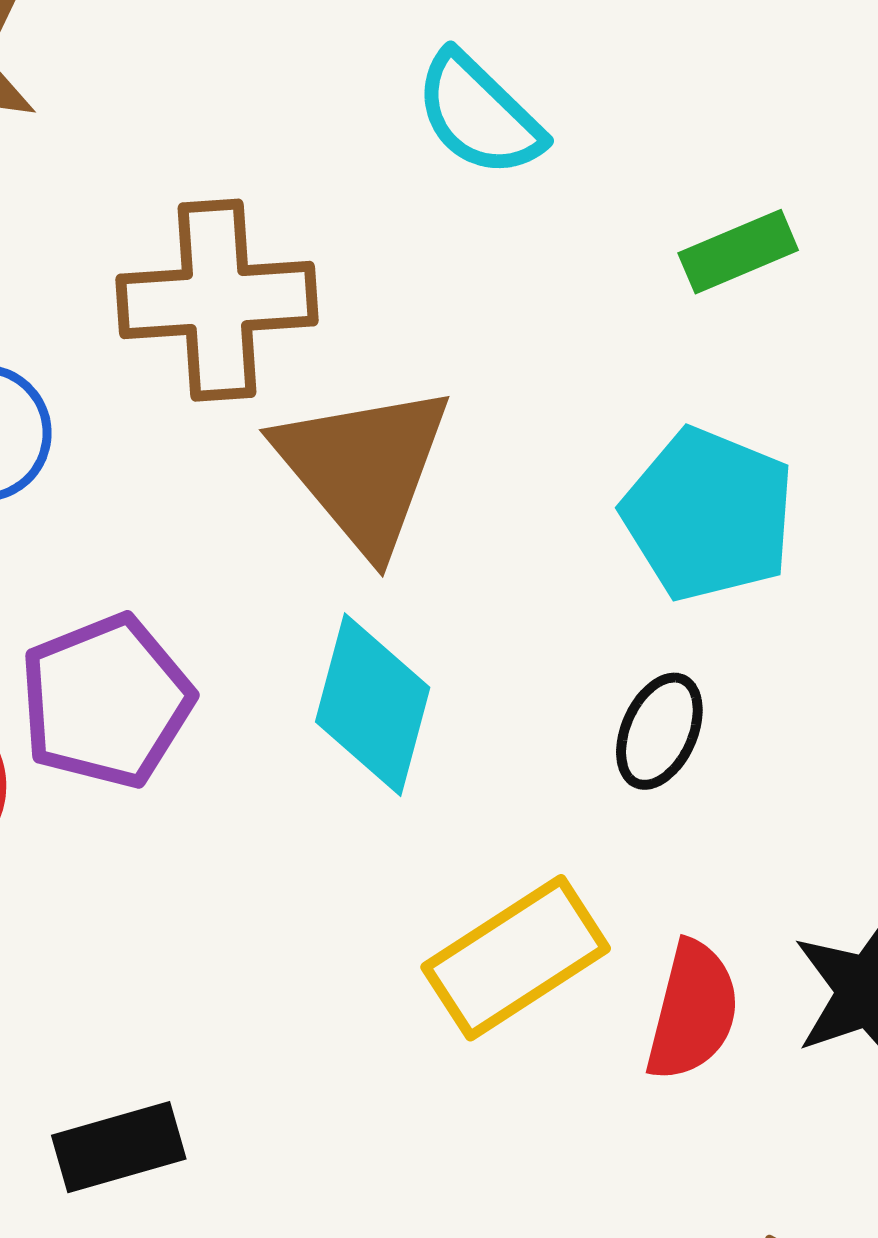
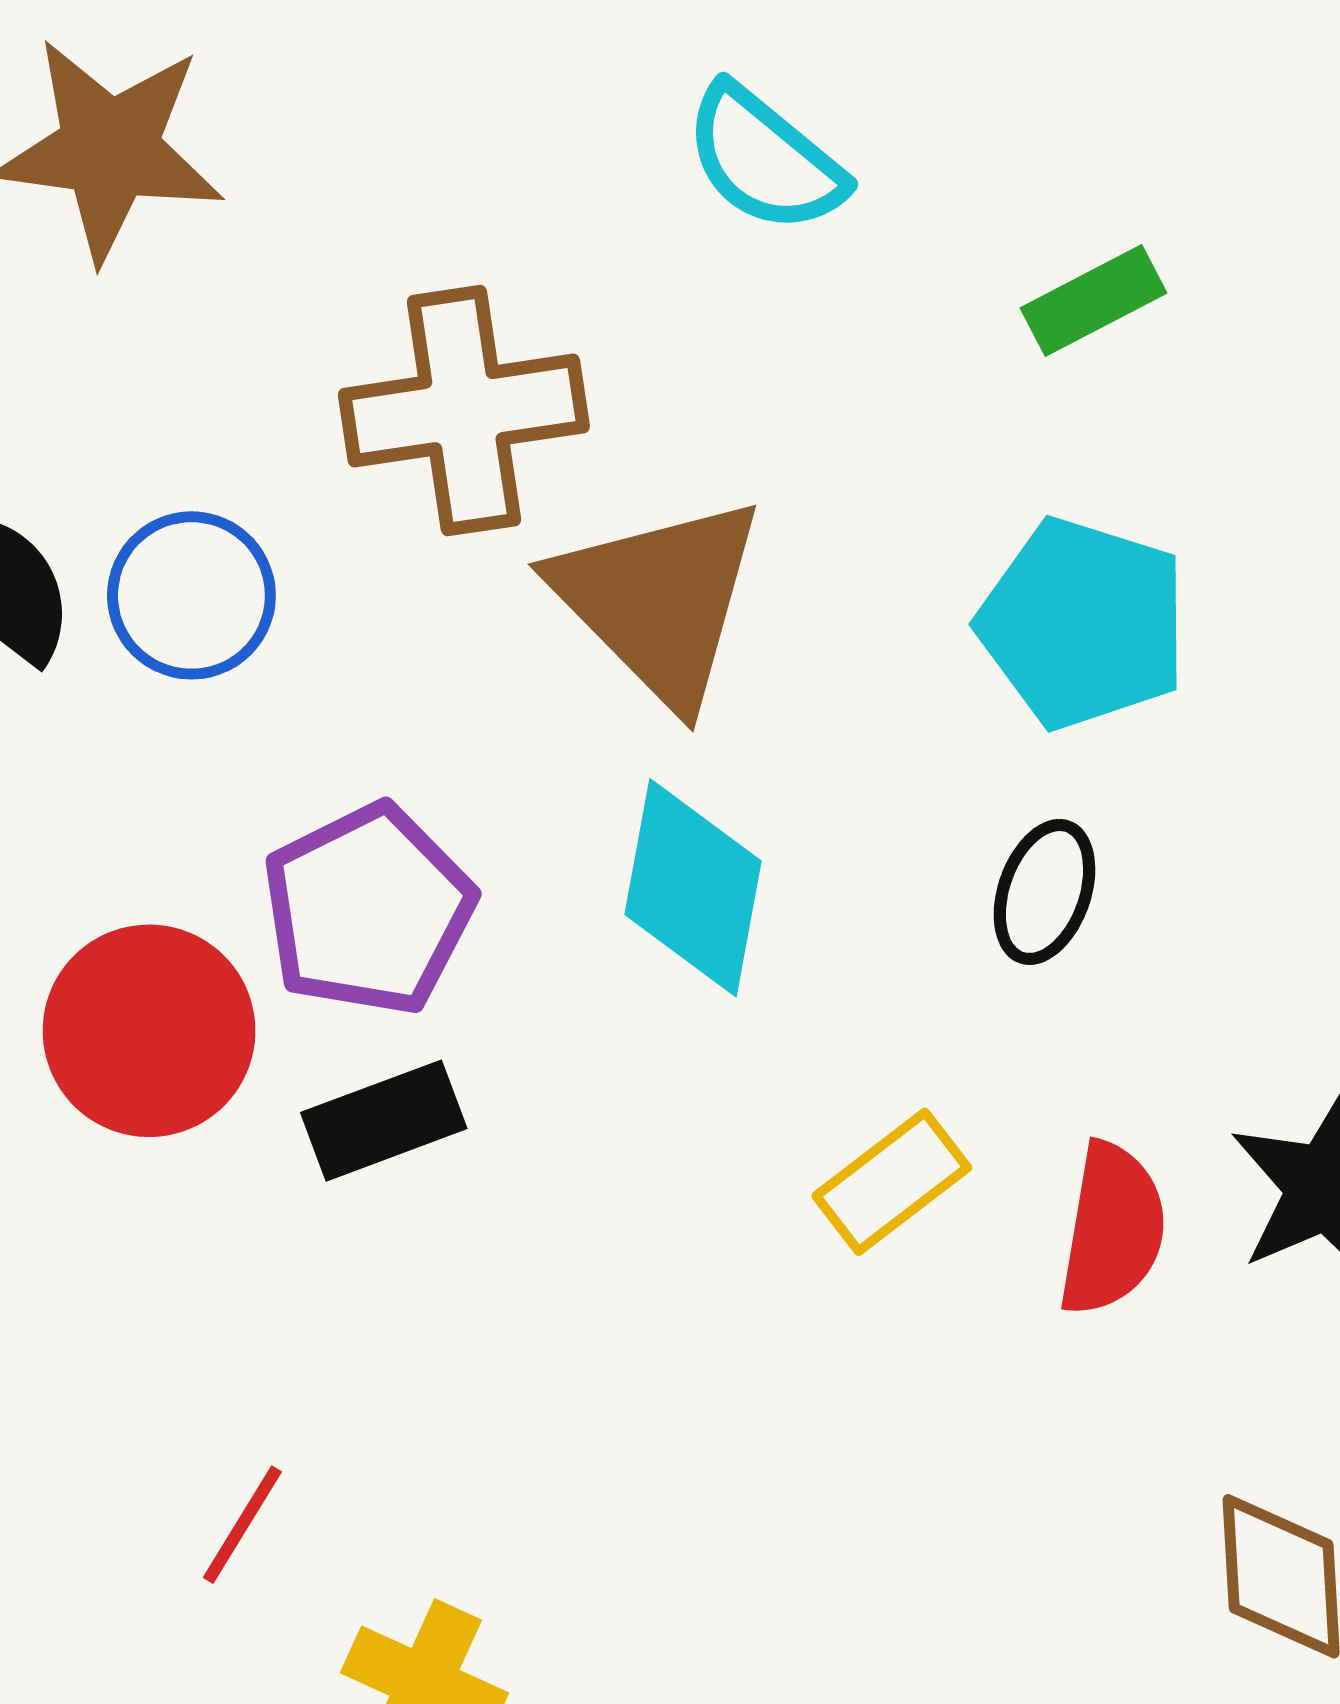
yellow rectangle: (516, 958) -> (892, 1182), size x0.7
black rectangle: (119, 1147) -> (384, 1121), moved

